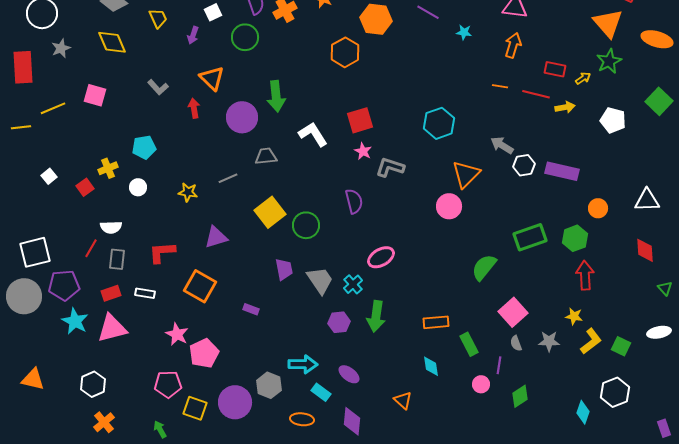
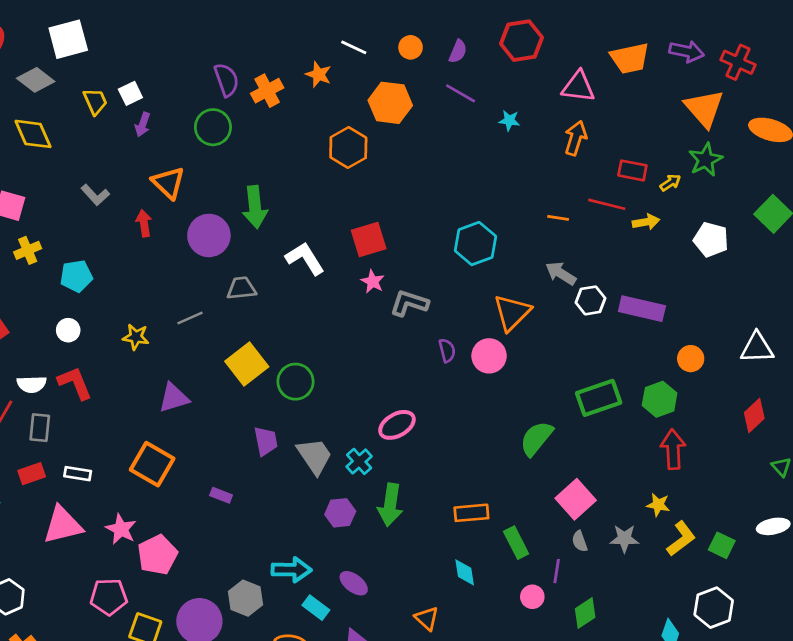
white square: (213, 12) -> (130, 93), moved
orange line: (500, 86) -> (558, 218), moved
yellow cross: (108, 168) -> (28, 250), moved
purple semicircle: (354, 201) -> (447, 350), moved, size x0.7
red diamond: (645, 250) -> (754, 415), turned 50
red L-shape: (162, 252) -> (75, 383), moved, turned 72
pink triangle: (112, 328) -> (63, 525), moved

